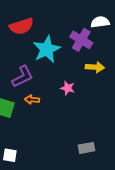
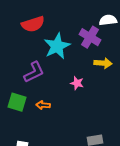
orange arrow: (32, 100) -> (43, 105), moved

